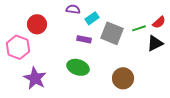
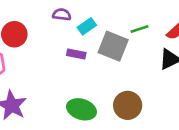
green line: (139, 28) -> (139, 29), moved
green ellipse: (78, 67) -> (82, 109), moved

